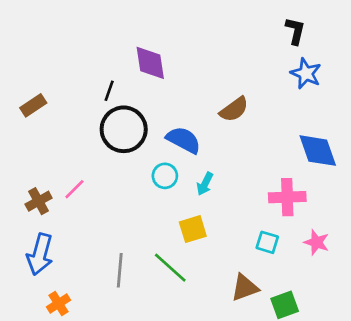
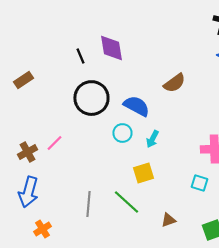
black line: (109, 91) -> (80, 56), moved, turned -42
brown triangle: (245, 288) -> (168, 220), moved, size x0.7

